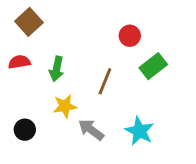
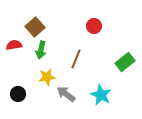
brown square: (29, 22) -> (35, 27), moved
green rectangle: (153, 66) -> (125, 62), moved

